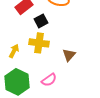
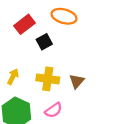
yellow cross: (39, 43) -> (48, 79), moved

